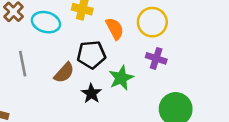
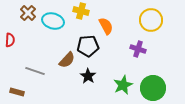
yellow circle: (152, 22) -> (151, 20), moved
gray line: (23, 64) -> (35, 71), moved, turned -60
green star: (121, 78) -> (123, 85), moved

